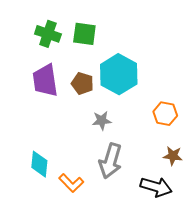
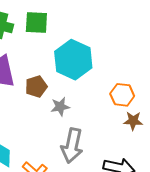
brown pentagon: (82, 83) -> (36, 87), moved, turned -30
brown star: (173, 156) -> (133, 121), moved

